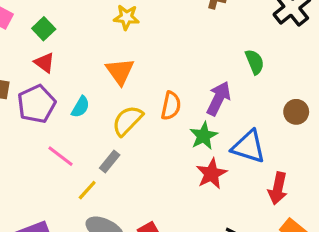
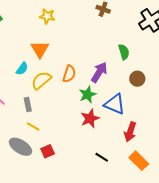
cyan semicircle: (80, 107) -> (22, 69), moved
brown circle: (296, 112) -> (137, 79), moved
gray rectangle: (110, 162) -> (28, 105), turned -56
yellow line: (87, 190) -> (33, 126), moved, turned 72

